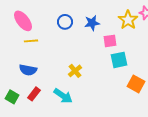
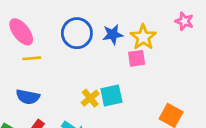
yellow star: (128, 20) -> (143, 37), moved
blue circle: (65, 22) -> (77, 33), size x1.5
cyan square: (119, 60) -> (111, 95), moved

